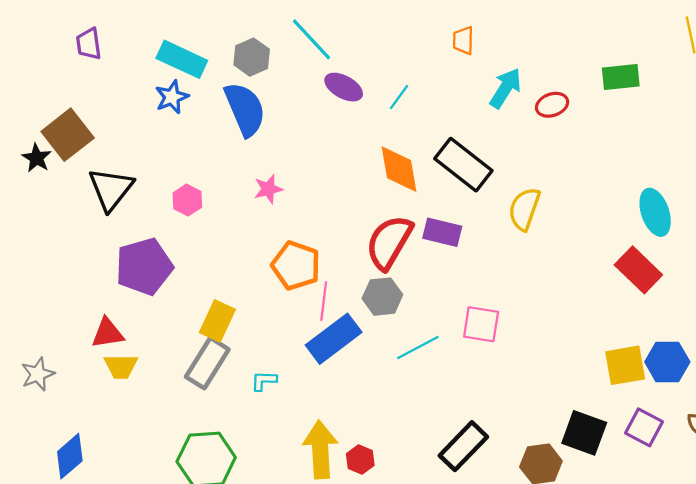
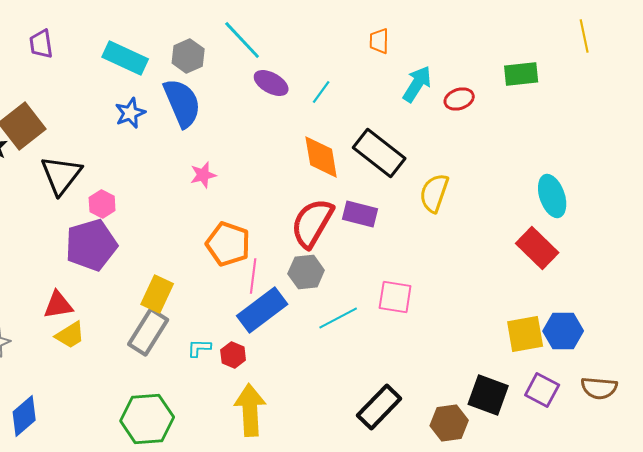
blue star: (172, 97) -> (130, 113), moved
pink hexagon: (187, 200) -> (102, 204), moved
yellow trapezoid: (121, 366) -> (70, 335), turned -32
red hexagon: (360, 459) -> (233, 355), moved

